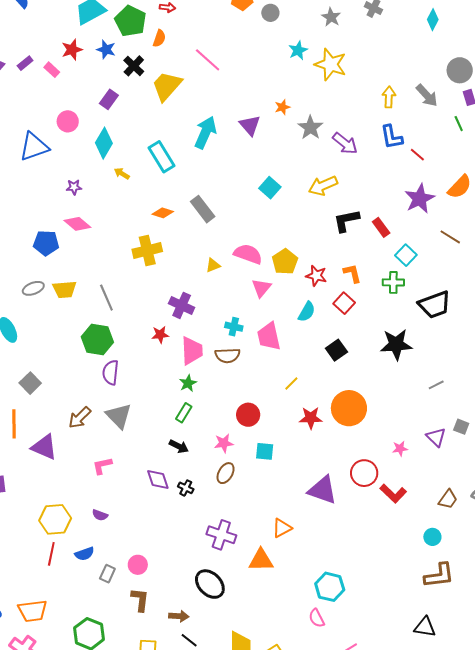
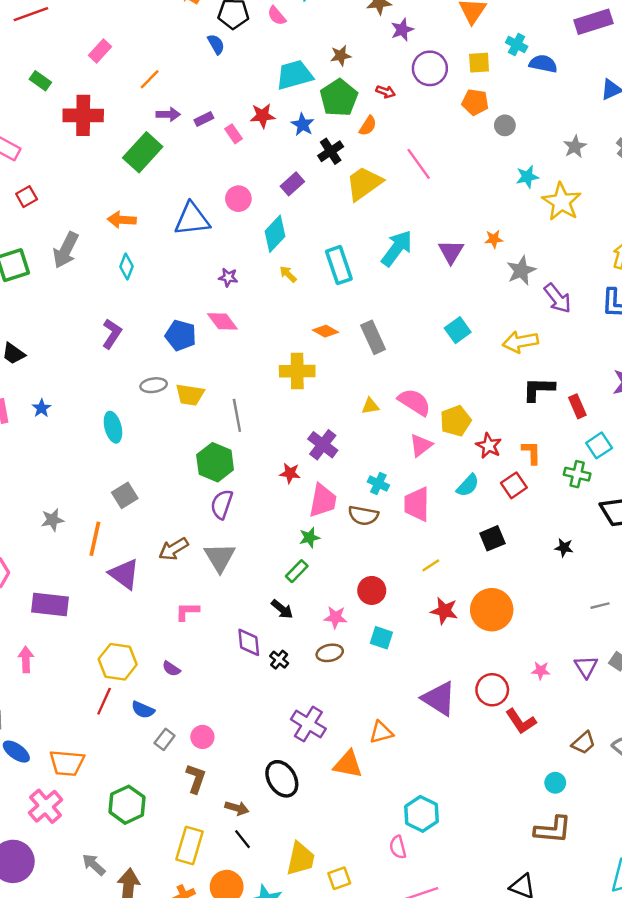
black star: (396, 344) -> (564, 548), size x0.5
brown ellipse: (226, 473) -> (330, 653), turned 35
blue semicircle: (84, 554) -> (143, 710), turned 30

